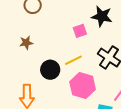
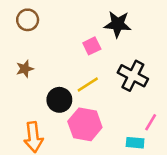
pink hexagon: (83, 86) -> (85, 124), moved

